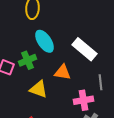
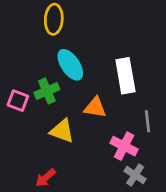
white rectangle: (84, 49) -> (125, 76), turned 40
pink cross: (84, 100) -> (124, 146), turned 36

